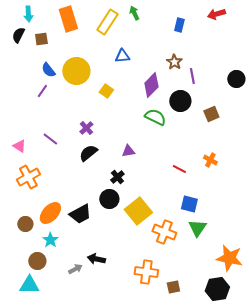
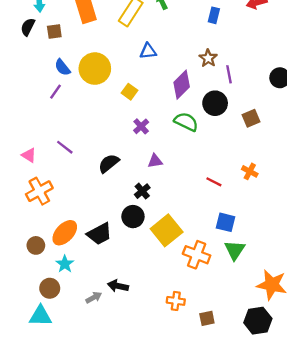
purple cross: (86, 128) -> (141, 126), moved
orange cross: (146, 272) -> (176, 301), size x0.7

